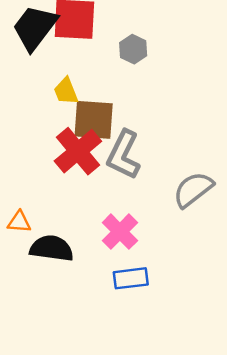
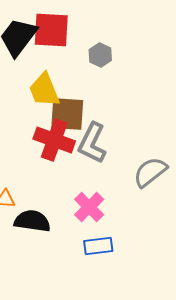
yellow trapezoid: (66, 91) -> (44, 90), size x1.5
red cross: (78, 151) -> (54, 140), turned -30

